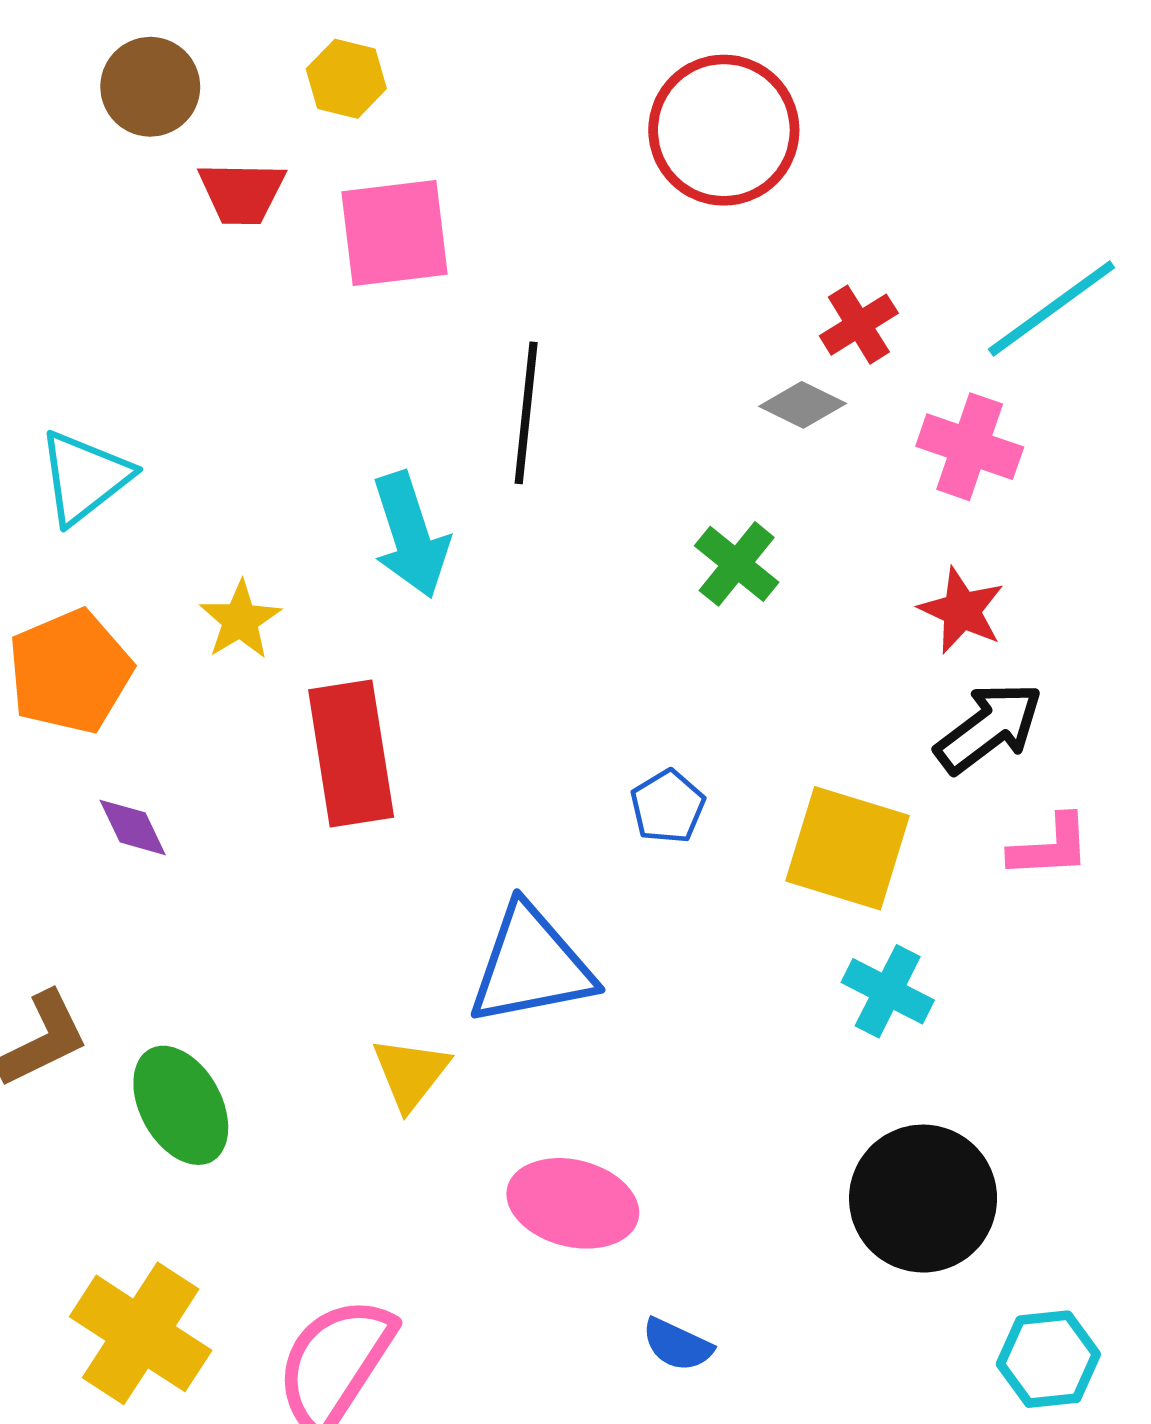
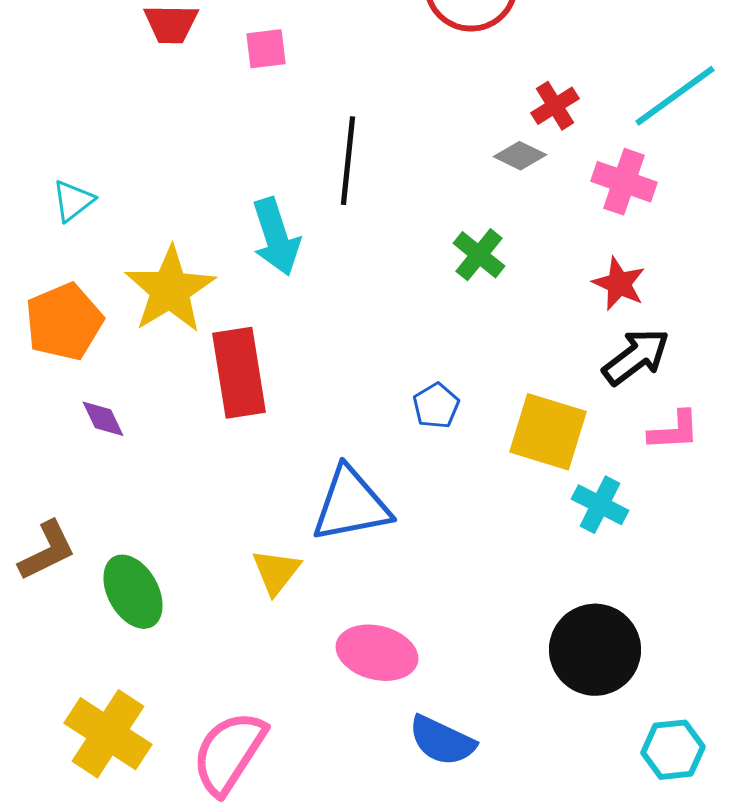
pink square: (394, 233) -> (266, 49), size x0.6
cyan triangle: (84, 477) -> (73, 201), size x0.7
yellow star: (240, 620) -> (170, 290), size x1.8
cyan cross: (888, 991) -> (600, 505), moved
blue semicircle: (677, 1345) -> (442, 741), size x1.5

